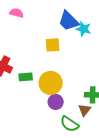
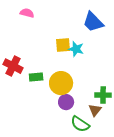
blue trapezoid: (69, 21) -> (93, 22), moved
cyan star: (84, 29) -> (76, 49), moved

